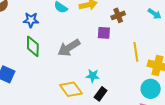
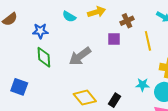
yellow line: (136, 52) -> (148, 41), moved
cyan star: (93, 76) -> (142, 85), moved

